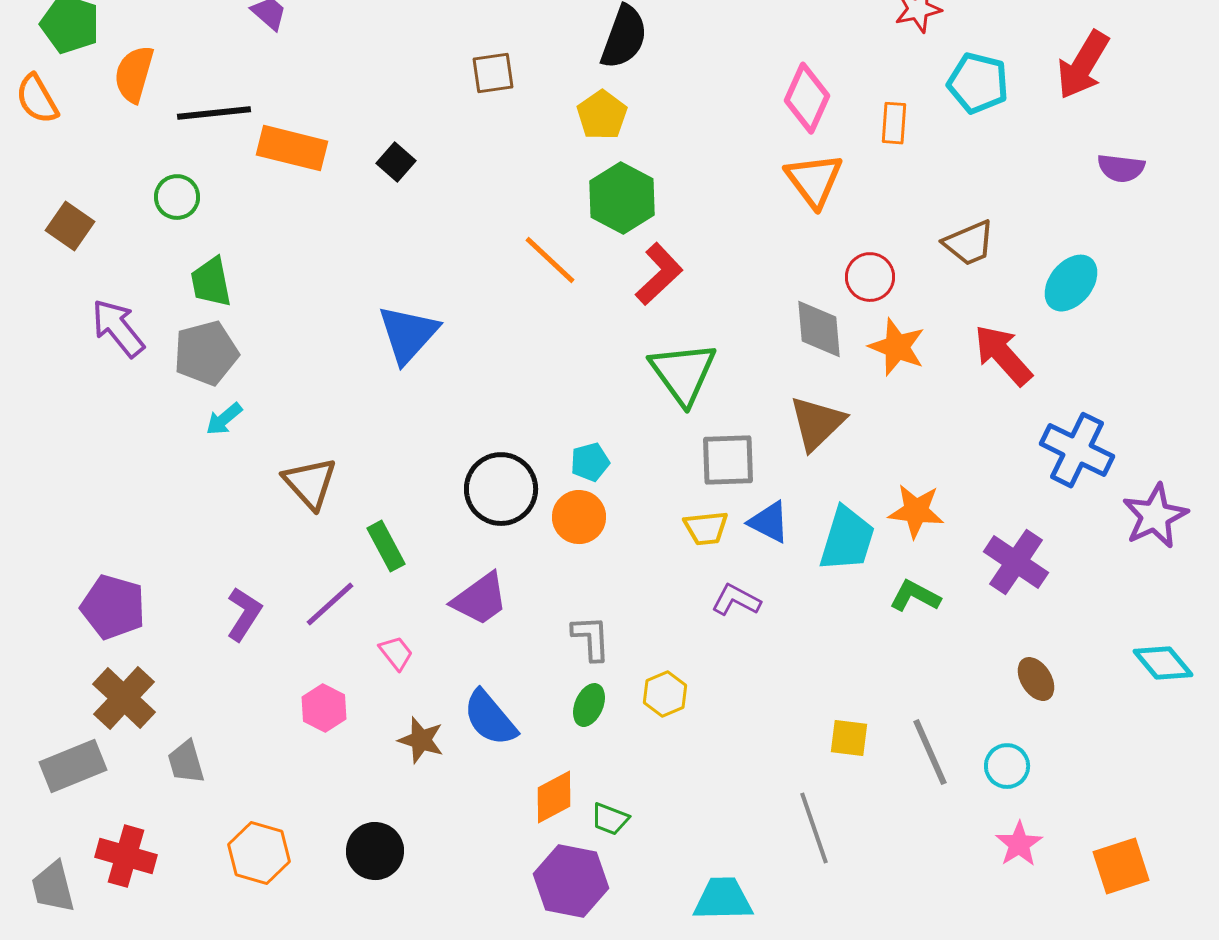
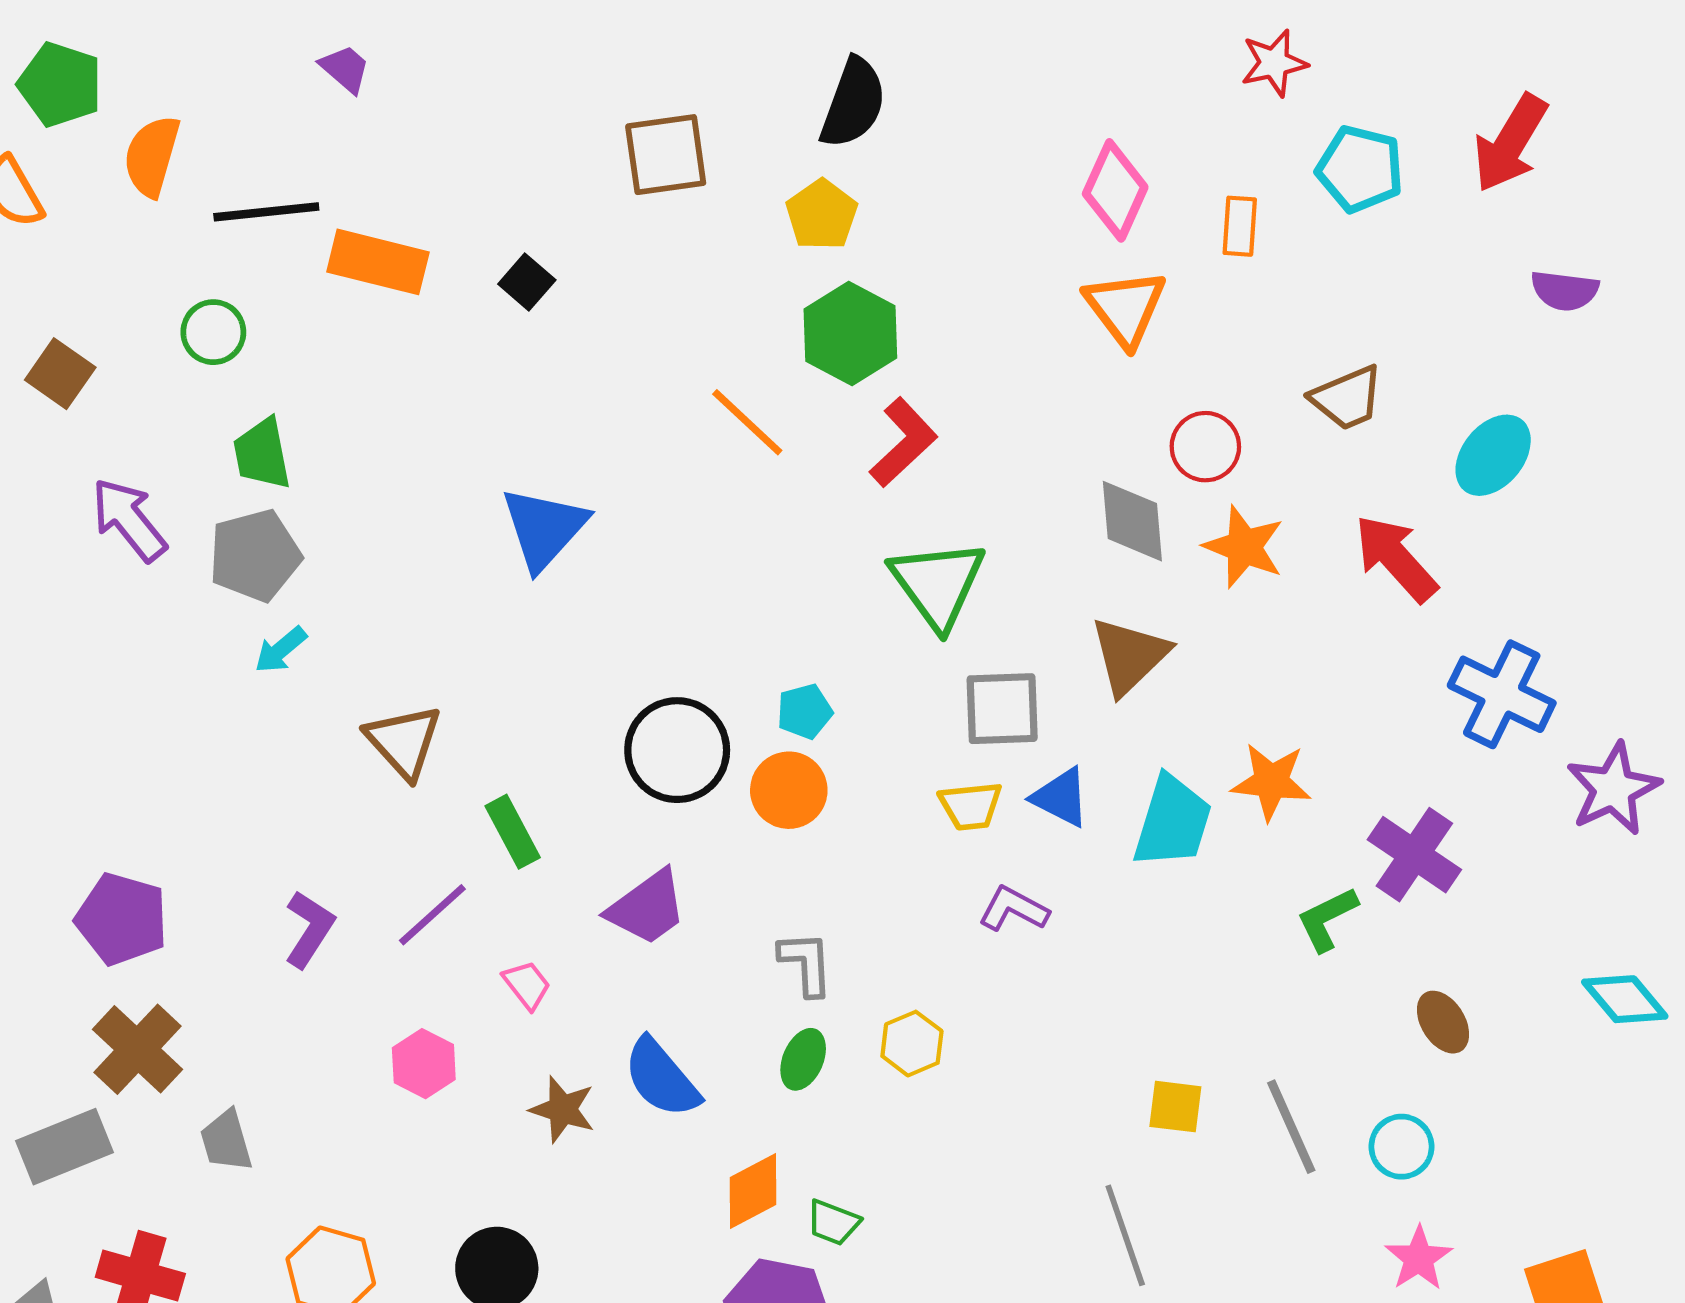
brown square: (493, 73) -> (666, 155), size x1.4
green L-shape: (915, 596) -> (1327, 919), moved, turned -54

